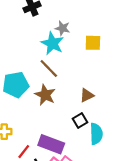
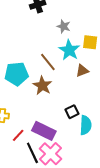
cyan star: (52, 43) -> (69, 50), moved
brown triangle: (87, 95) -> (82, 71), moved

